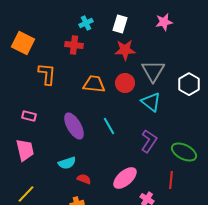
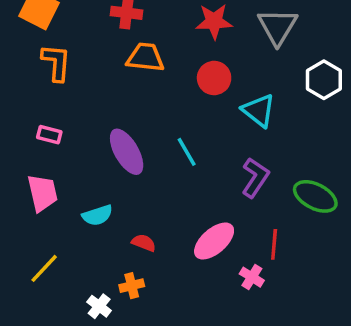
gray triangle: (153, 71) -> (278, 27), moved
orange L-shape: (47, 74) -> (56, 63), moved
orange trapezoid: (94, 84) -> (145, 57), moved
cyan semicircle: (67, 163) -> (97, 215), moved
red line: (171, 180) -> (274, 244), moved

